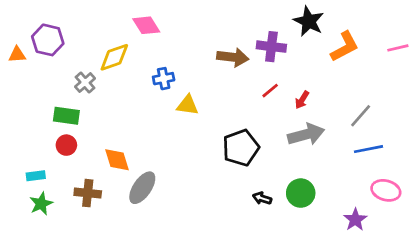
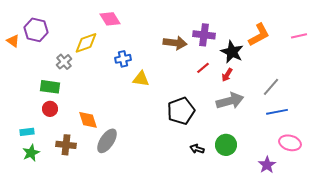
black star: (309, 21) -> (232, 52), moved
orange triangle: (17, 55) -> (13, 41), turned 40

